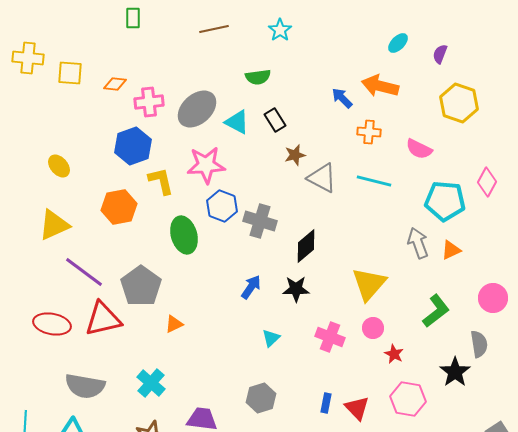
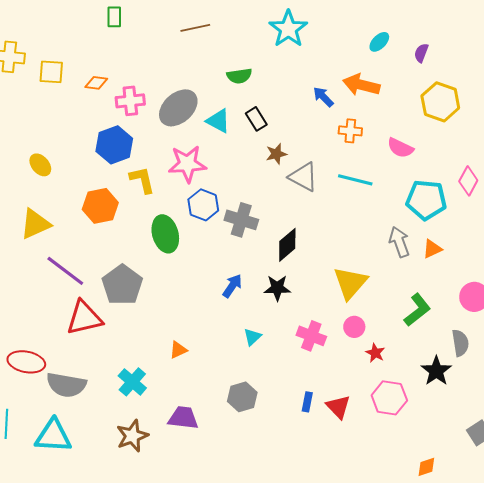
cyan star: (280, 30) -> (288, 29), moved, size x1.6
red ellipse: (52, 324) -> (26, 362), moved
orange triangle: (174, 324) -> (178, 350), moved

